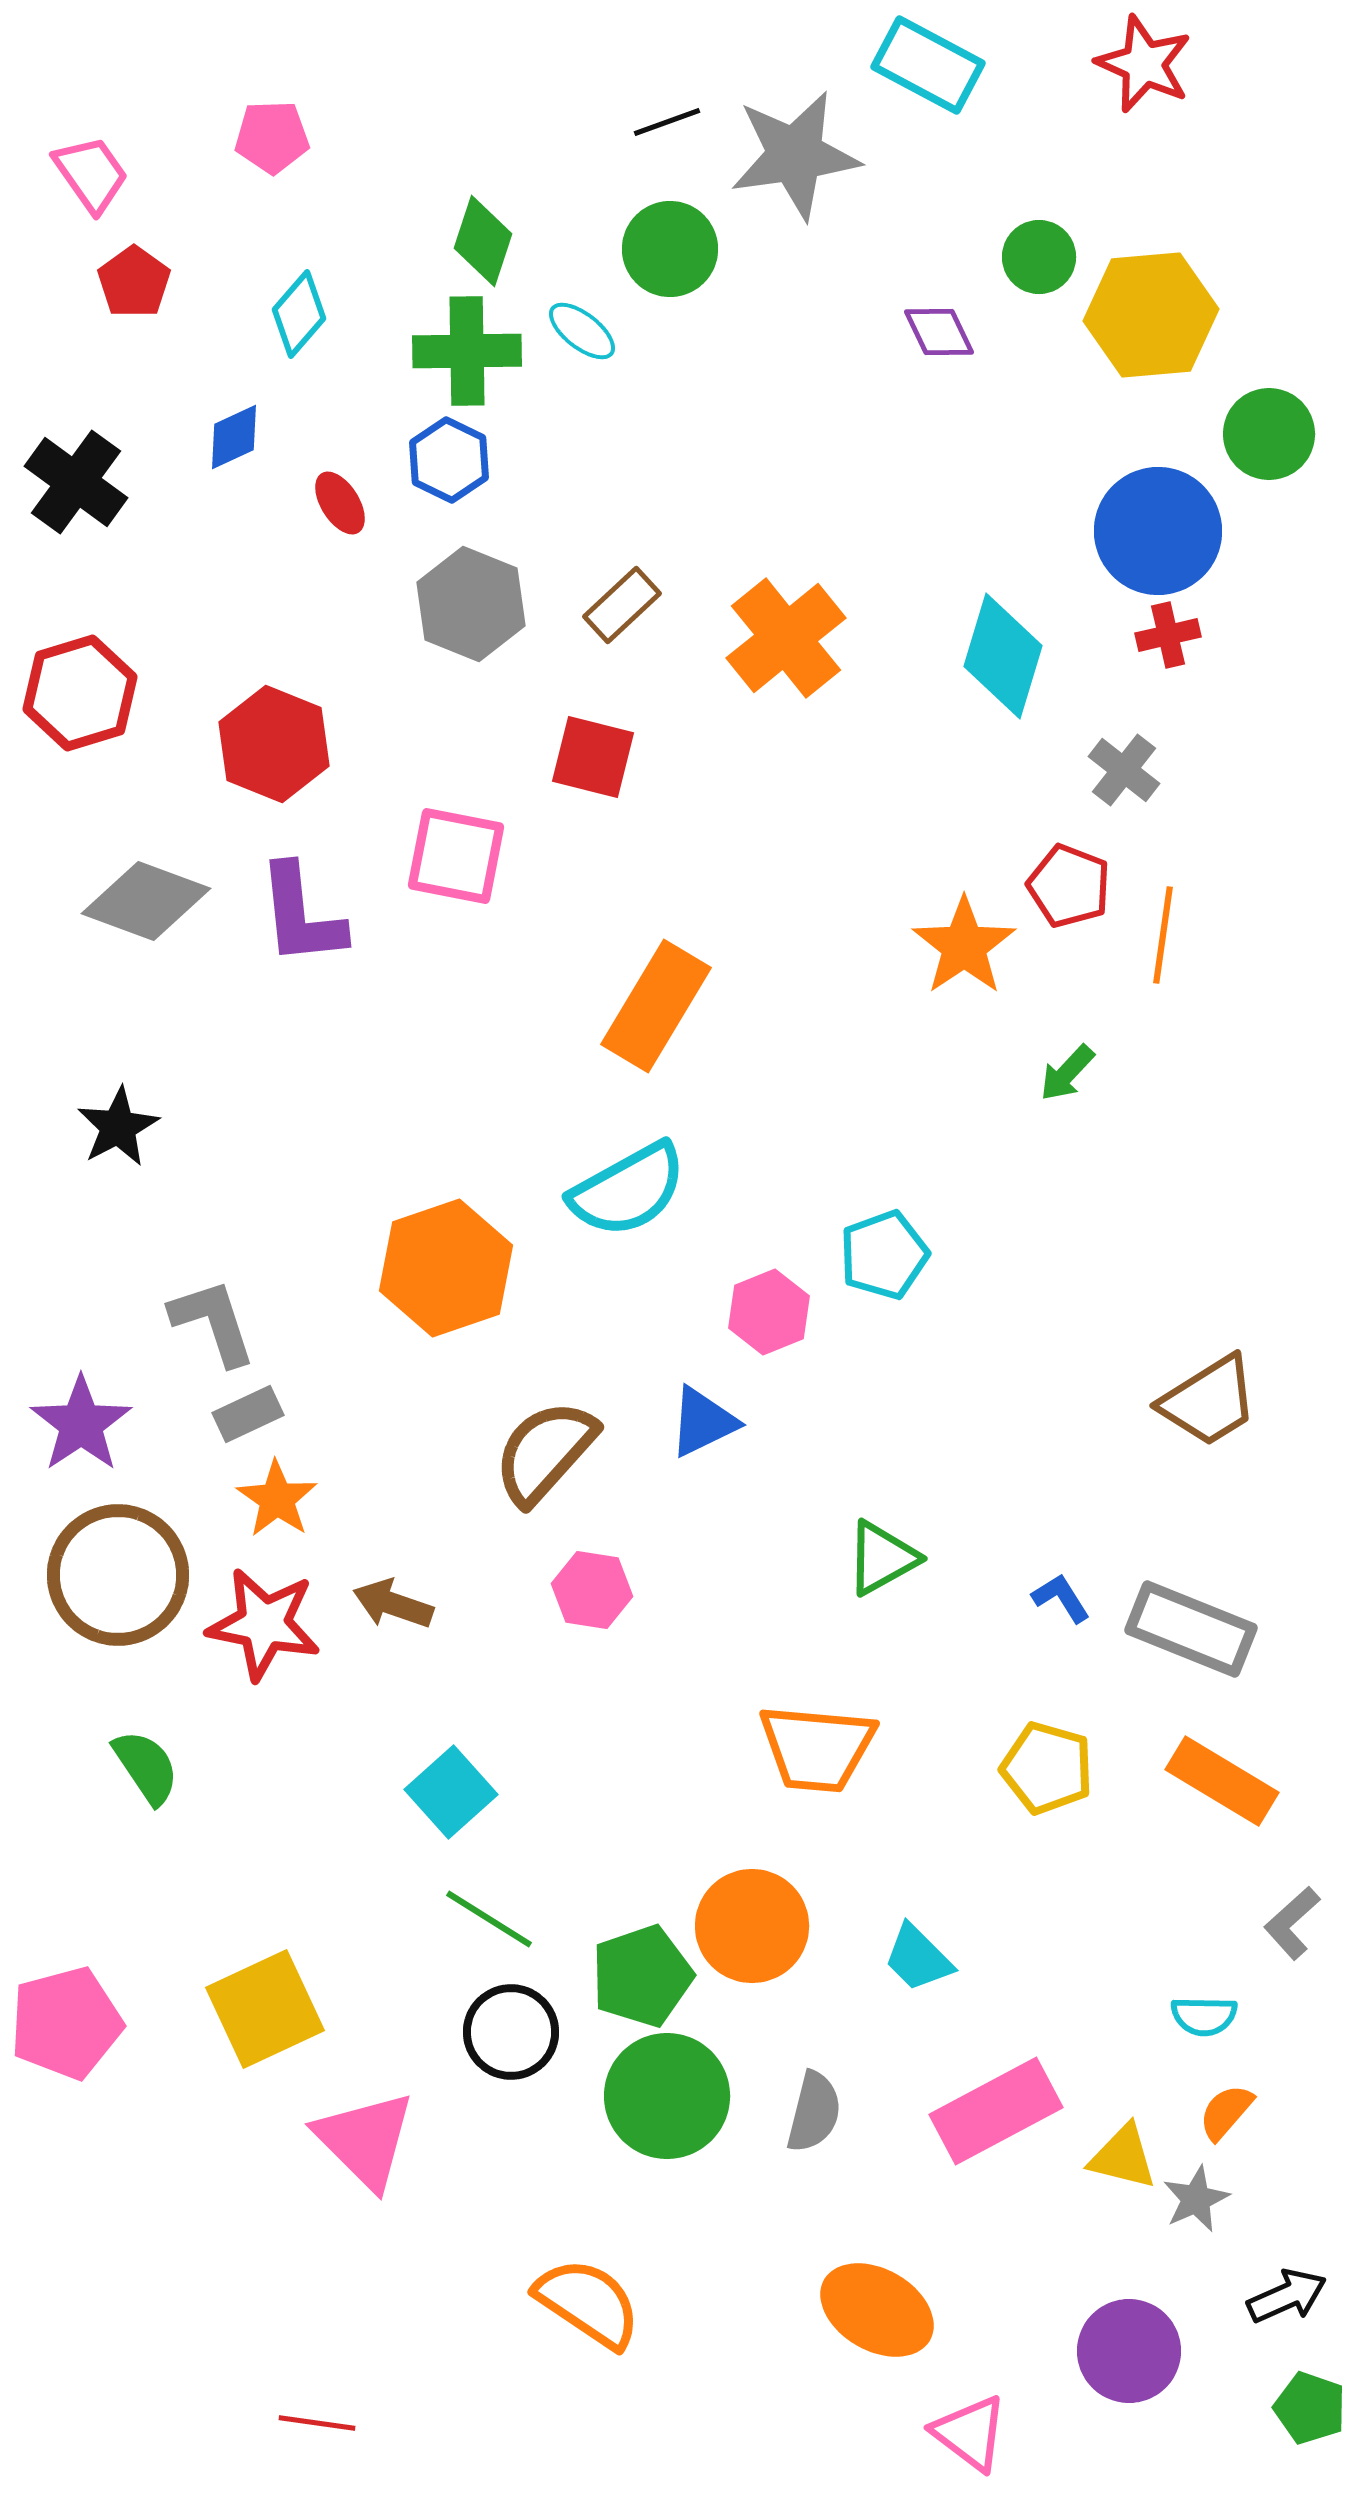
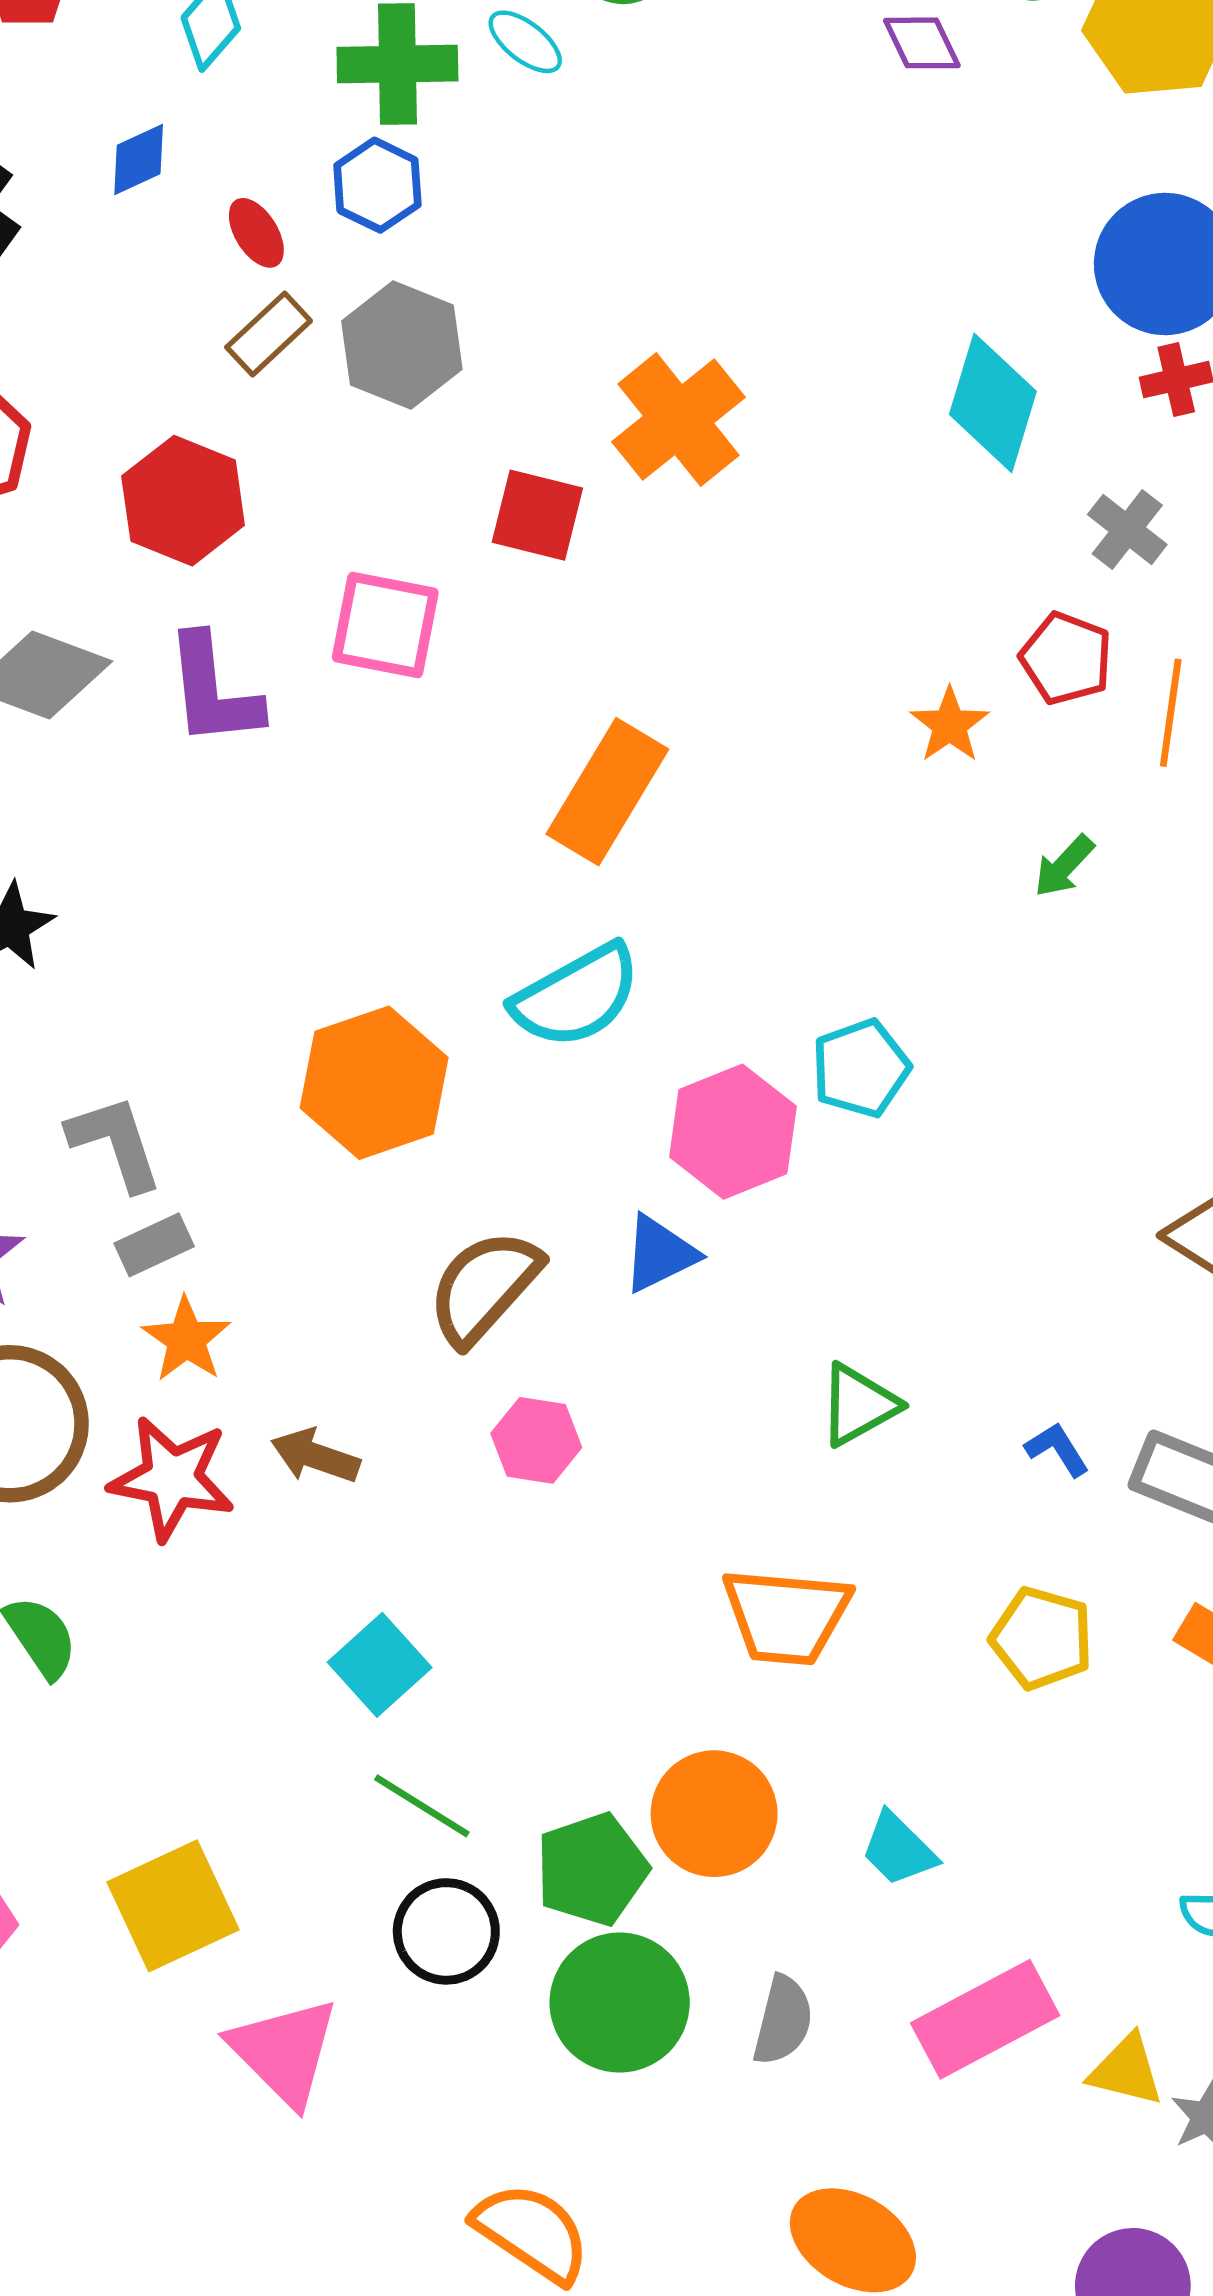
brown rectangle: (622, 605) -> (269, 334), moved
orange cross: (786, 638) -> (678, 420), moved
orange star: (964, 946) -> (950, 725), size x0.7
pink hexagon: (769, 1312) -> (733, 1132), size x1.4

